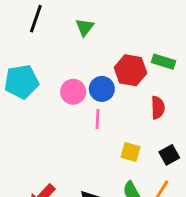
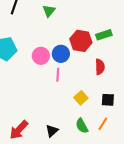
green rectangle: (164, 62) -> (104, 35), turned -35
yellow square: (131, 152) -> (81, 98), turned 32
black square: (169, 155) -> (108, 100), turned 32

